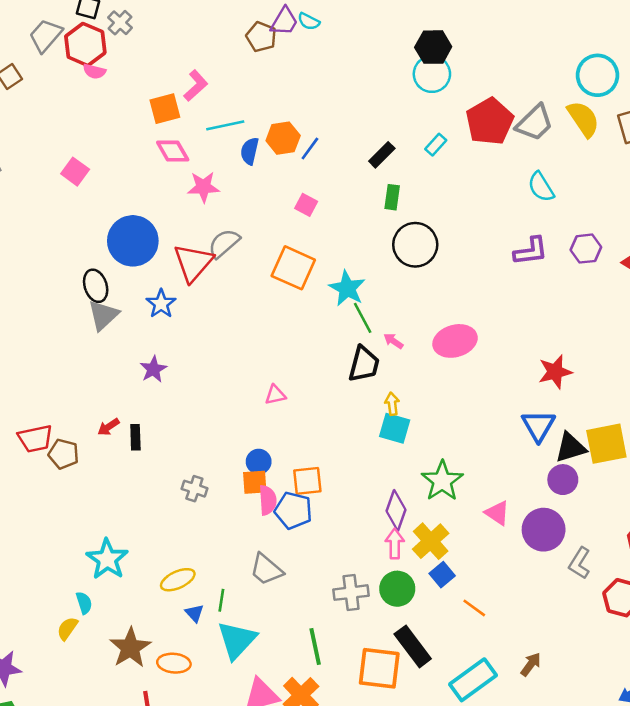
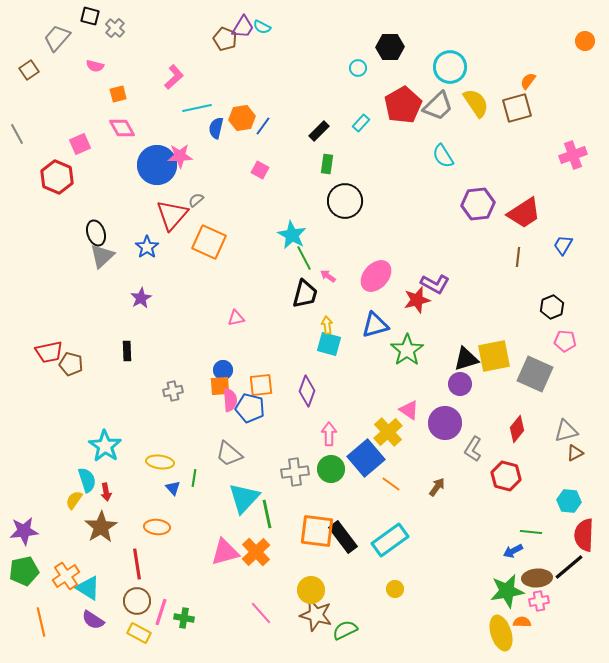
red hexagon: (85, 44) -> (57, 177), moved
black hexagon: (433, 47) -> (390, 47), moved
cyan circle: (432, 74) -> (358, 68), size x0.6
cyan circle: (597, 75) -> (450, 67), moved
orange square: (165, 109) -> (118, 94), moved, size x0.7
pink diamond: (173, 151) -> (122, 128), moved
pink square: (75, 172) -> (80, 144), turned 30
blue circle: (133, 241) -> (157, 165), moved
gray semicircle: (224, 243) -> (196, 200), size x0.6
purple hexagon: (586, 249) -> (478, 204), size x1.4
purple L-shape: (531, 251) -> (435, 284), moved, turned 36
orange square: (293, 268) -> (209, 242), moved
pink ellipse: (455, 341) -> (376, 276), turned -32
red star: (555, 372) -> (417, 300), moved
blue triangle: (538, 426) -> (375, 325), moved, turned 44
red arrow: (108, 427) -> (106, 492), moved, turned -66
green star: (442, 481) -> (407, 350), moved
gray cross: (194, 489) -> (173, 391), turned -30
purple diamond: (396, 510) -> (307, 391), moved
yellow cross: (431, 541) -> (388, 432), moved
blue square: (442, 575) -> (366, 458), size x1.8
yellow ellipse: (178, 580) -> (160, 462), turned 32
cyan semicircle: (84, 603) -> (87, 480), size x1.4
cyan triangle: (237, 640) -> (244, 498), moved
black rectangle: (413, 646) -> (343, 537), moved
brown star: (130, 648) -> (101, 527), moved
brown arrow: (531, 664) -> (437, 487), moved

